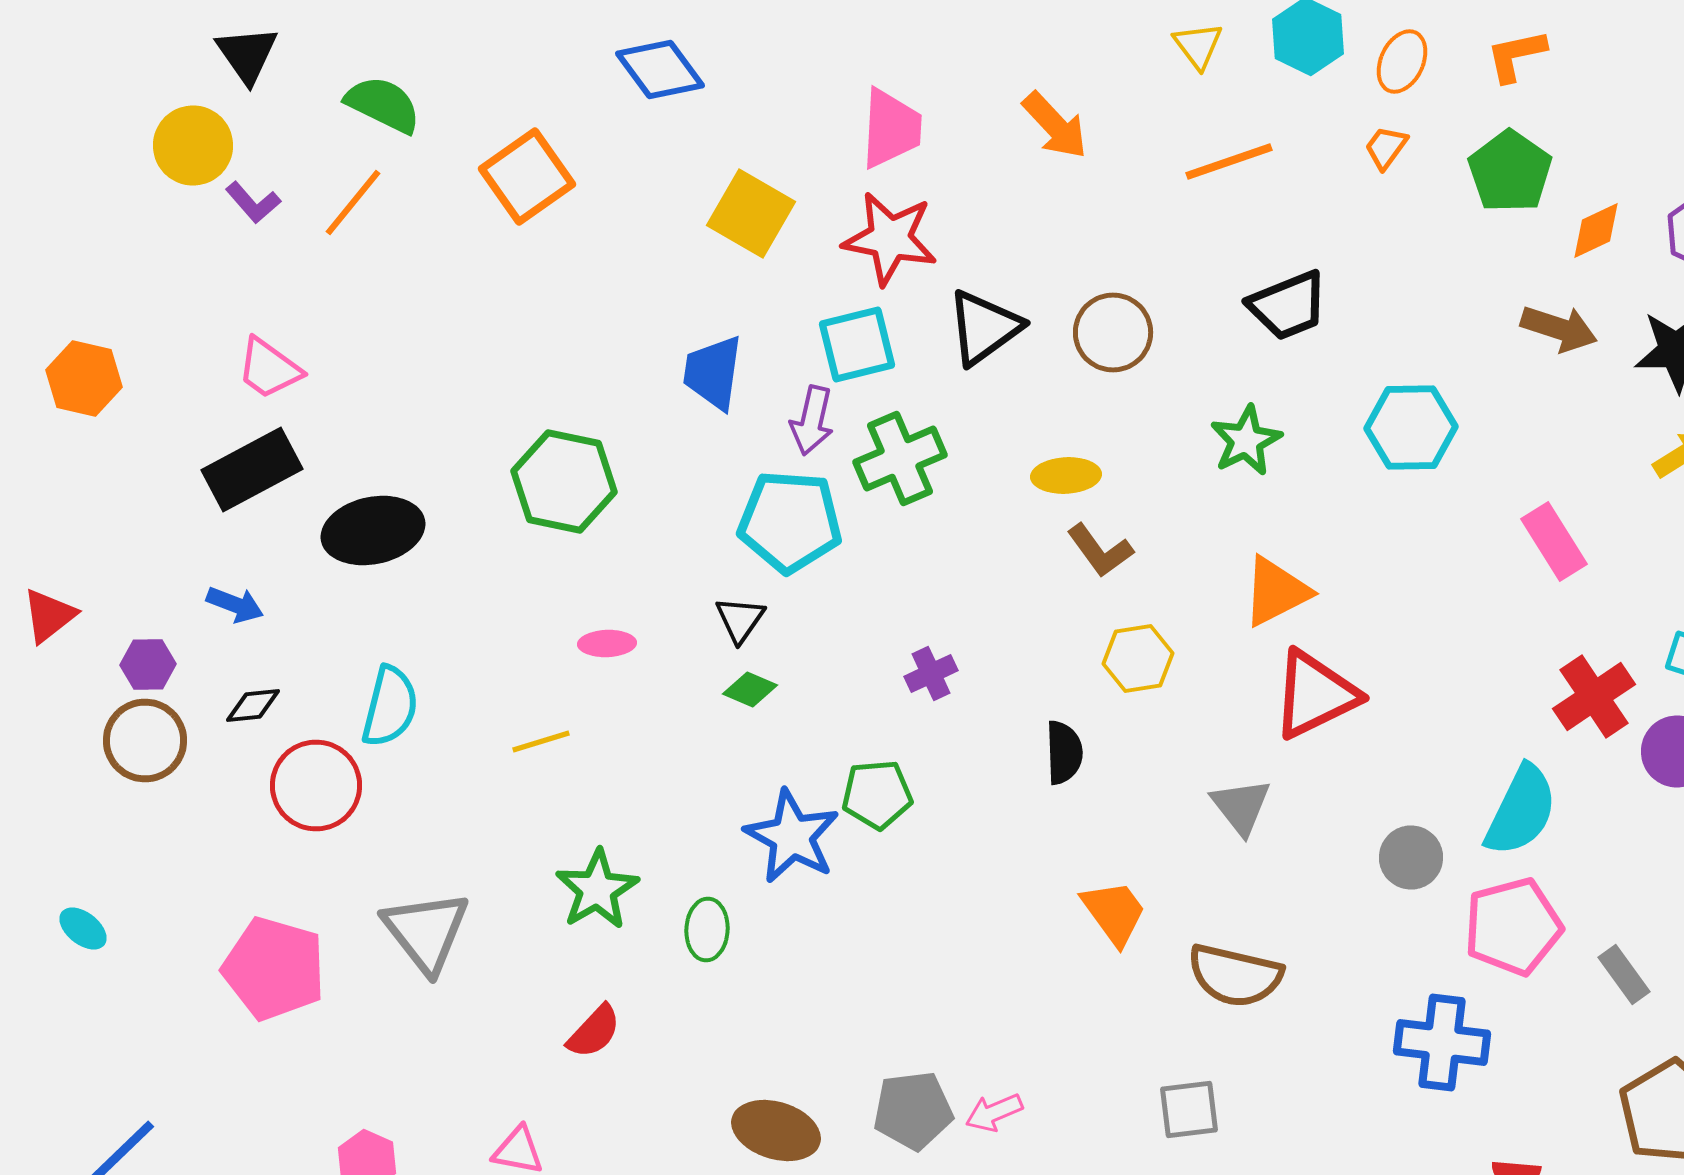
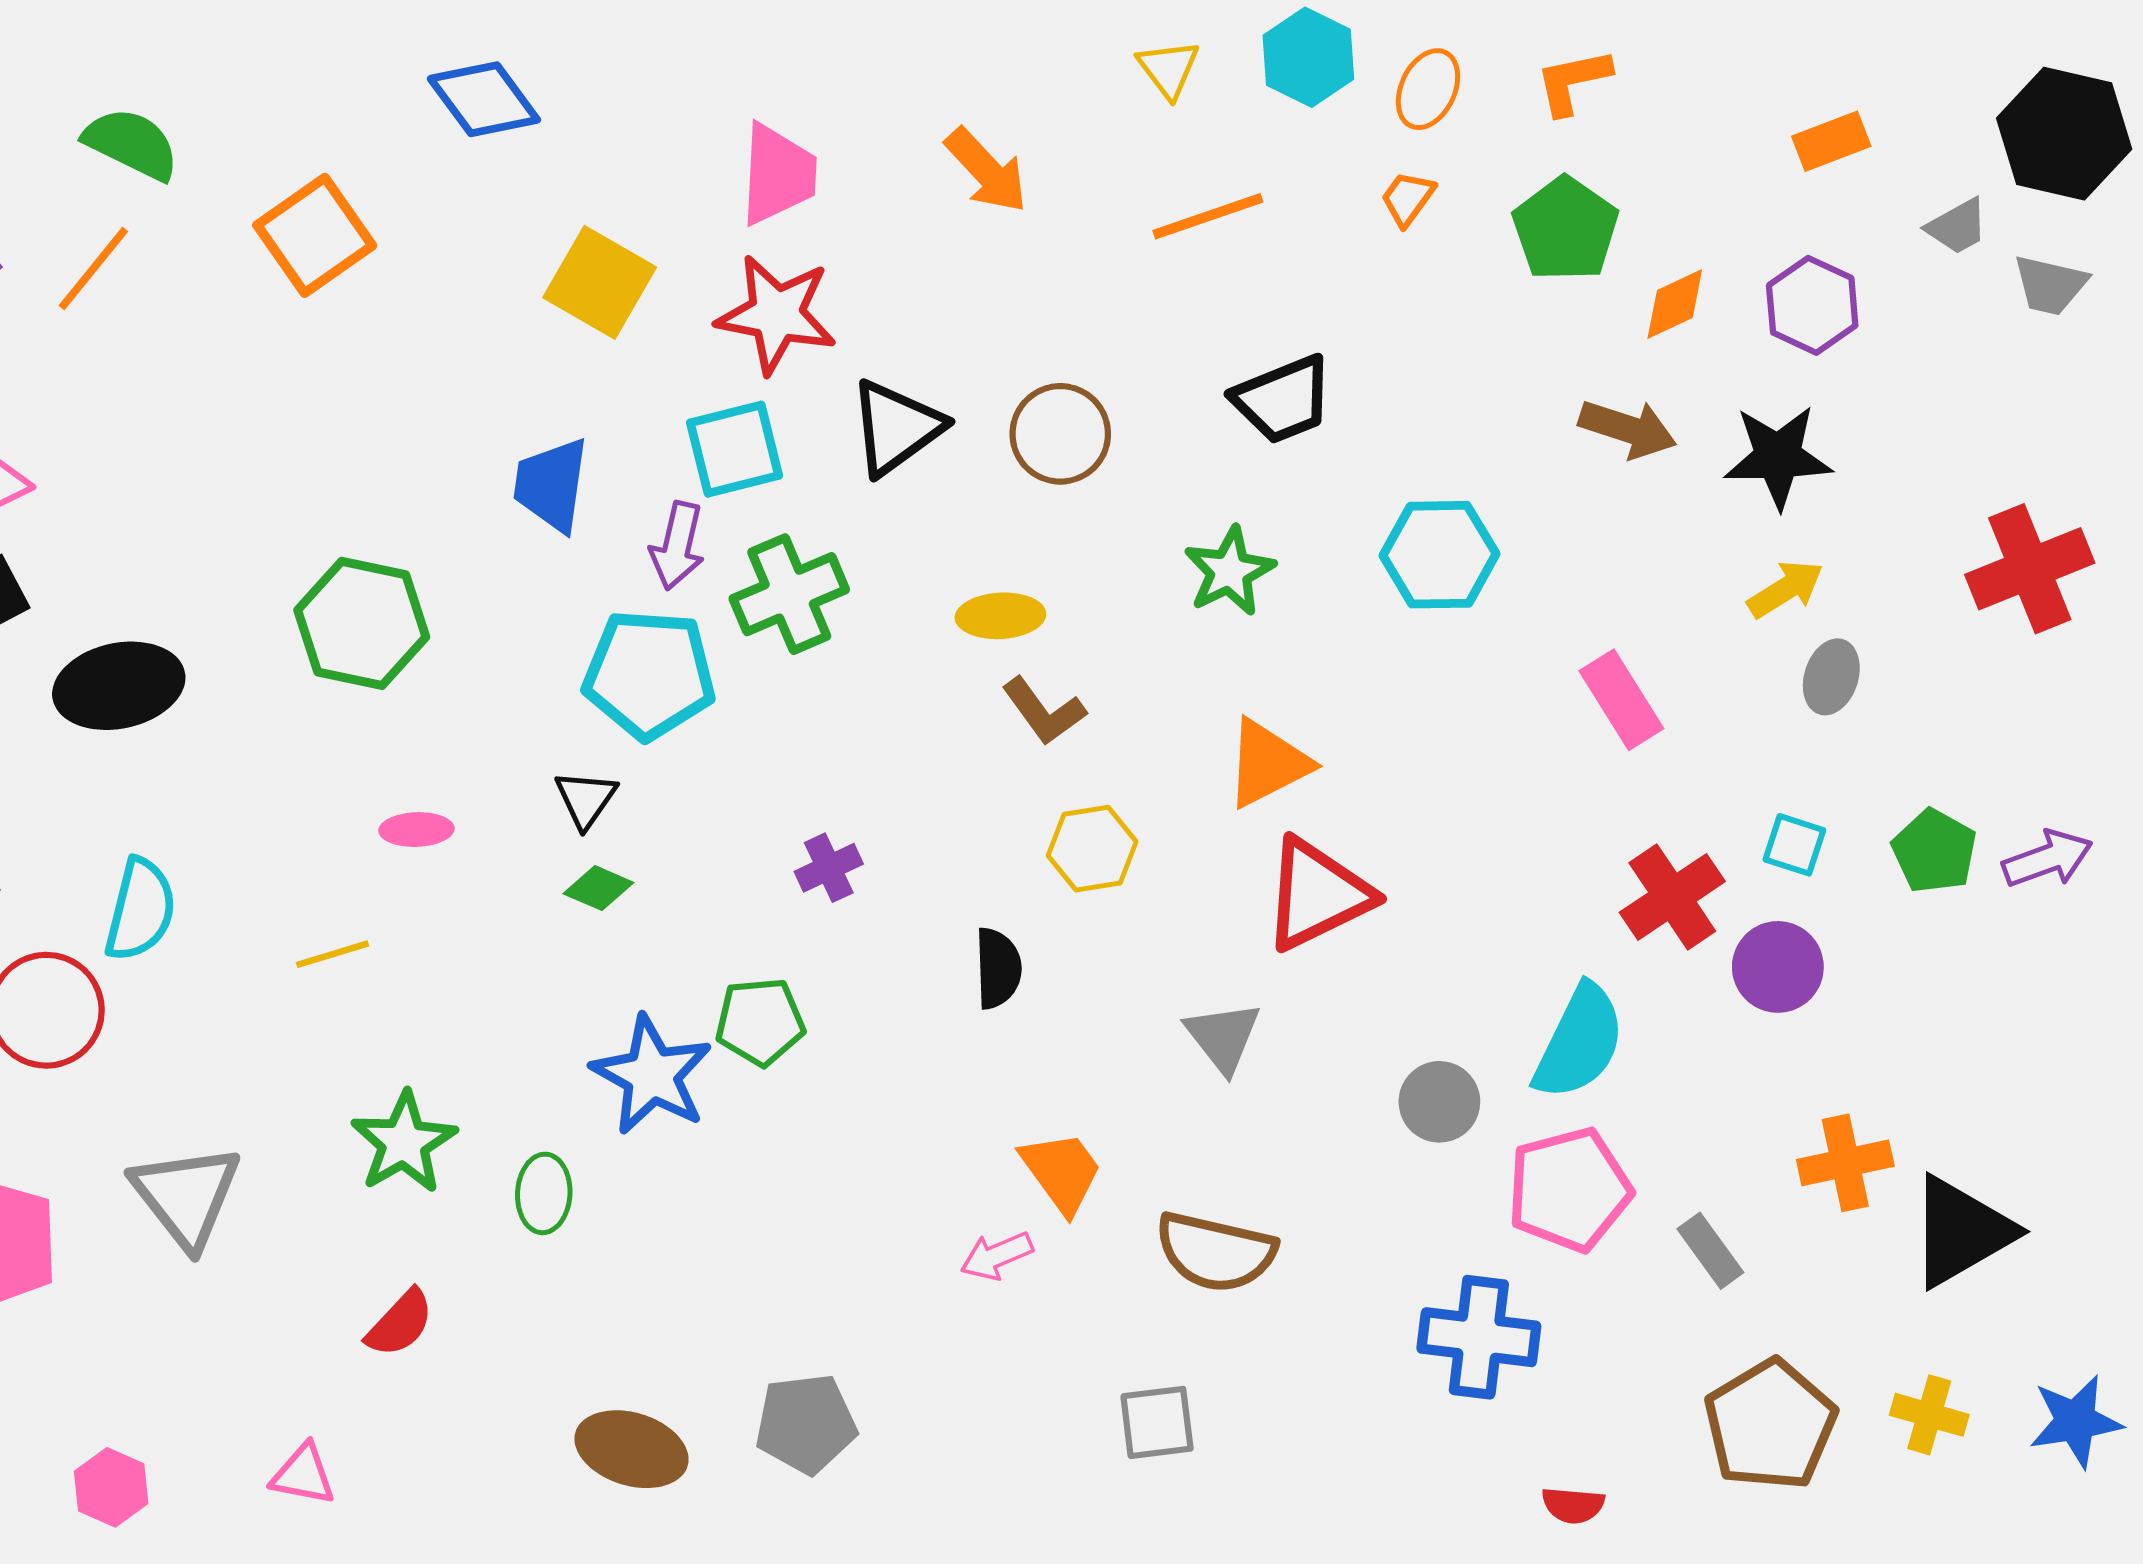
pink arrow: (994, 1112) -> (997, 1256), moved

